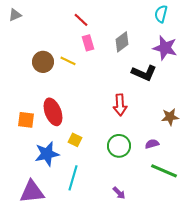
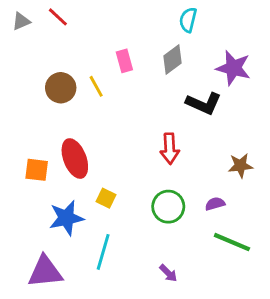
cyan semicircle: (161, 14) -> (188, 20), moved
red line: (81, 20) -> (58, 17), moved
yellow line: (68, 61) -> (96, 86), turned 35

